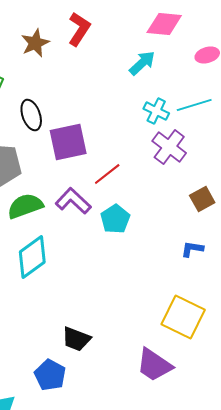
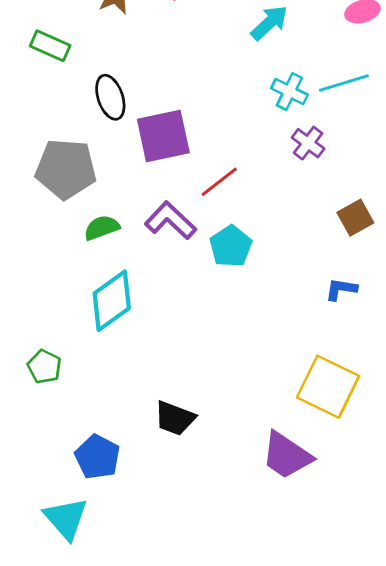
purple cross: (169, 147) -> (308, 143), size x0.7
green semicircle: (25, 206) -> (102, 228), size x0.7
blue pentagon: (50, 375) -> (97, 457), moved

